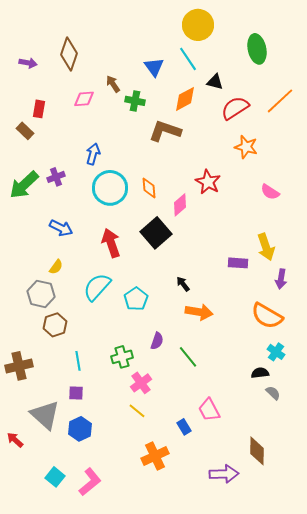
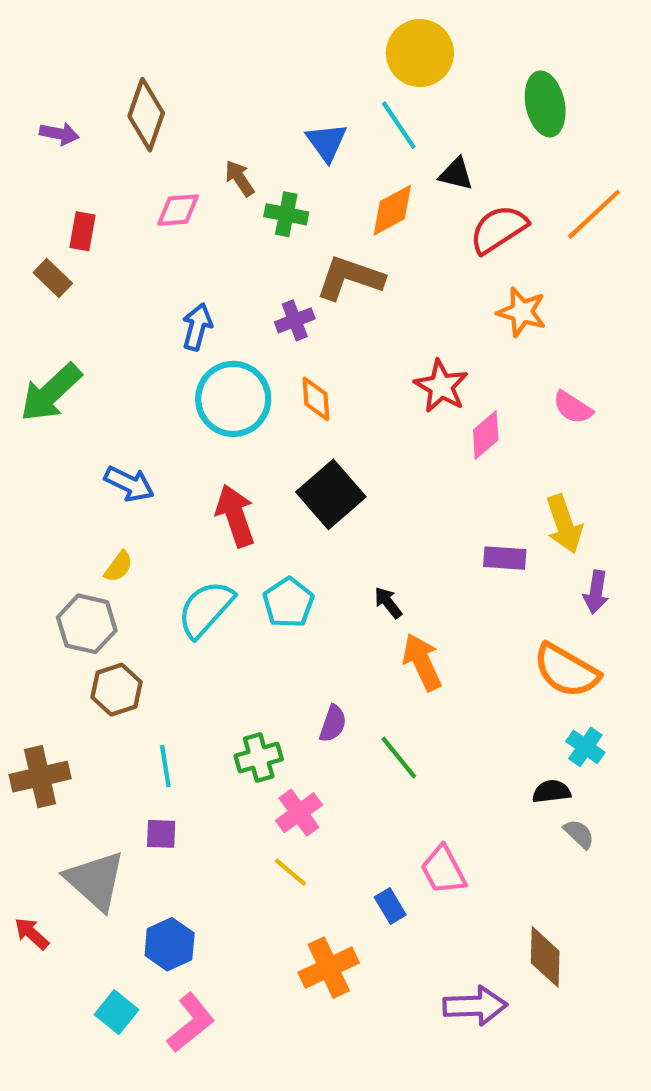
purple cross: (56, 177) -> (295, 320), moved
pink diamond: (180, 205) -> (486, 435), moved
cyan pentagon: (136, 299) -> (288, 603), moved
orange arrow: (199, 312) -> (422, 662), turned -124
blue hexagon: (80, 429) -> (170, 944), moved

